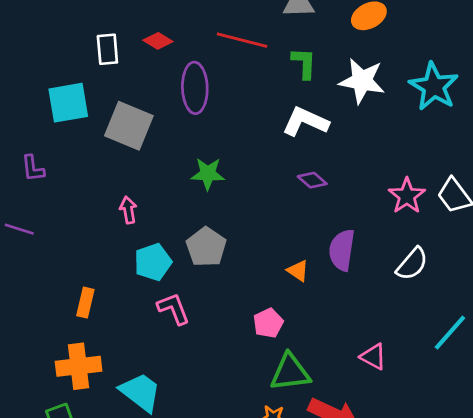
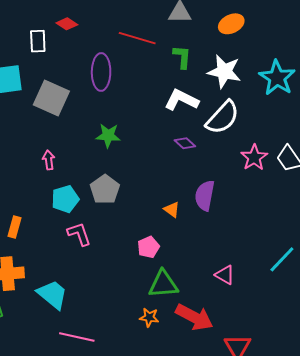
red diamond: (158, 41) -> (67, 24), moved
white semicircle: (412, 264) -> (223, 117), moved, size x1.4

